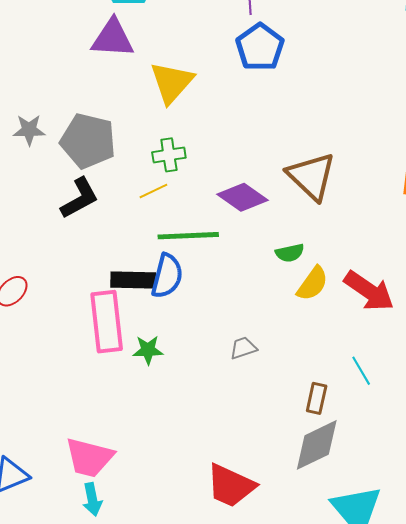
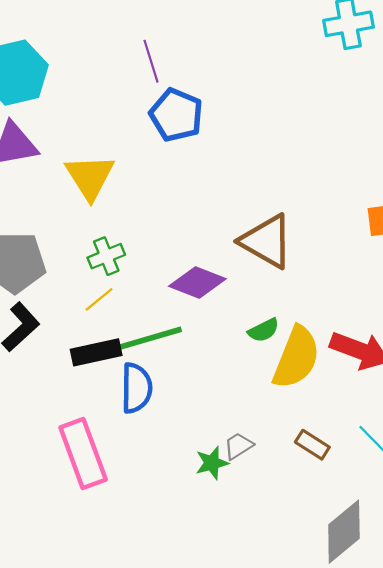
black rectangle: (133, 280) -> (96, 352), moved
yellow semicircle: (313, 284) -> (296, 357), size x1.5
green star: (148, 350) -> (212, 463), moved
brown rectangle: (317, 398) -> (312, 445), moved, turned -56

